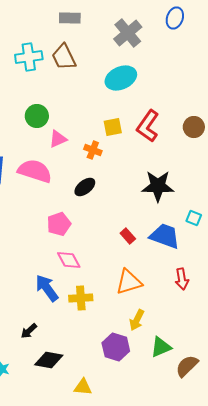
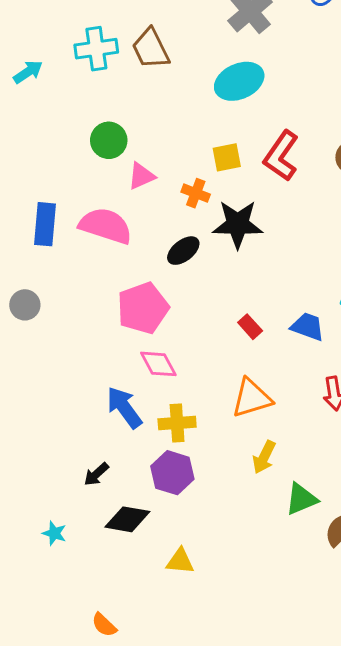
black star: (158, 186) -> (238, 224), moved
pink pentagon: (59, 224) -> (143, 308), size x1.4
blue trapezoid: (165, 236) -> (308, 327), size x0.7
purple hexagon: (116, 347) -> (172, 473), moved

